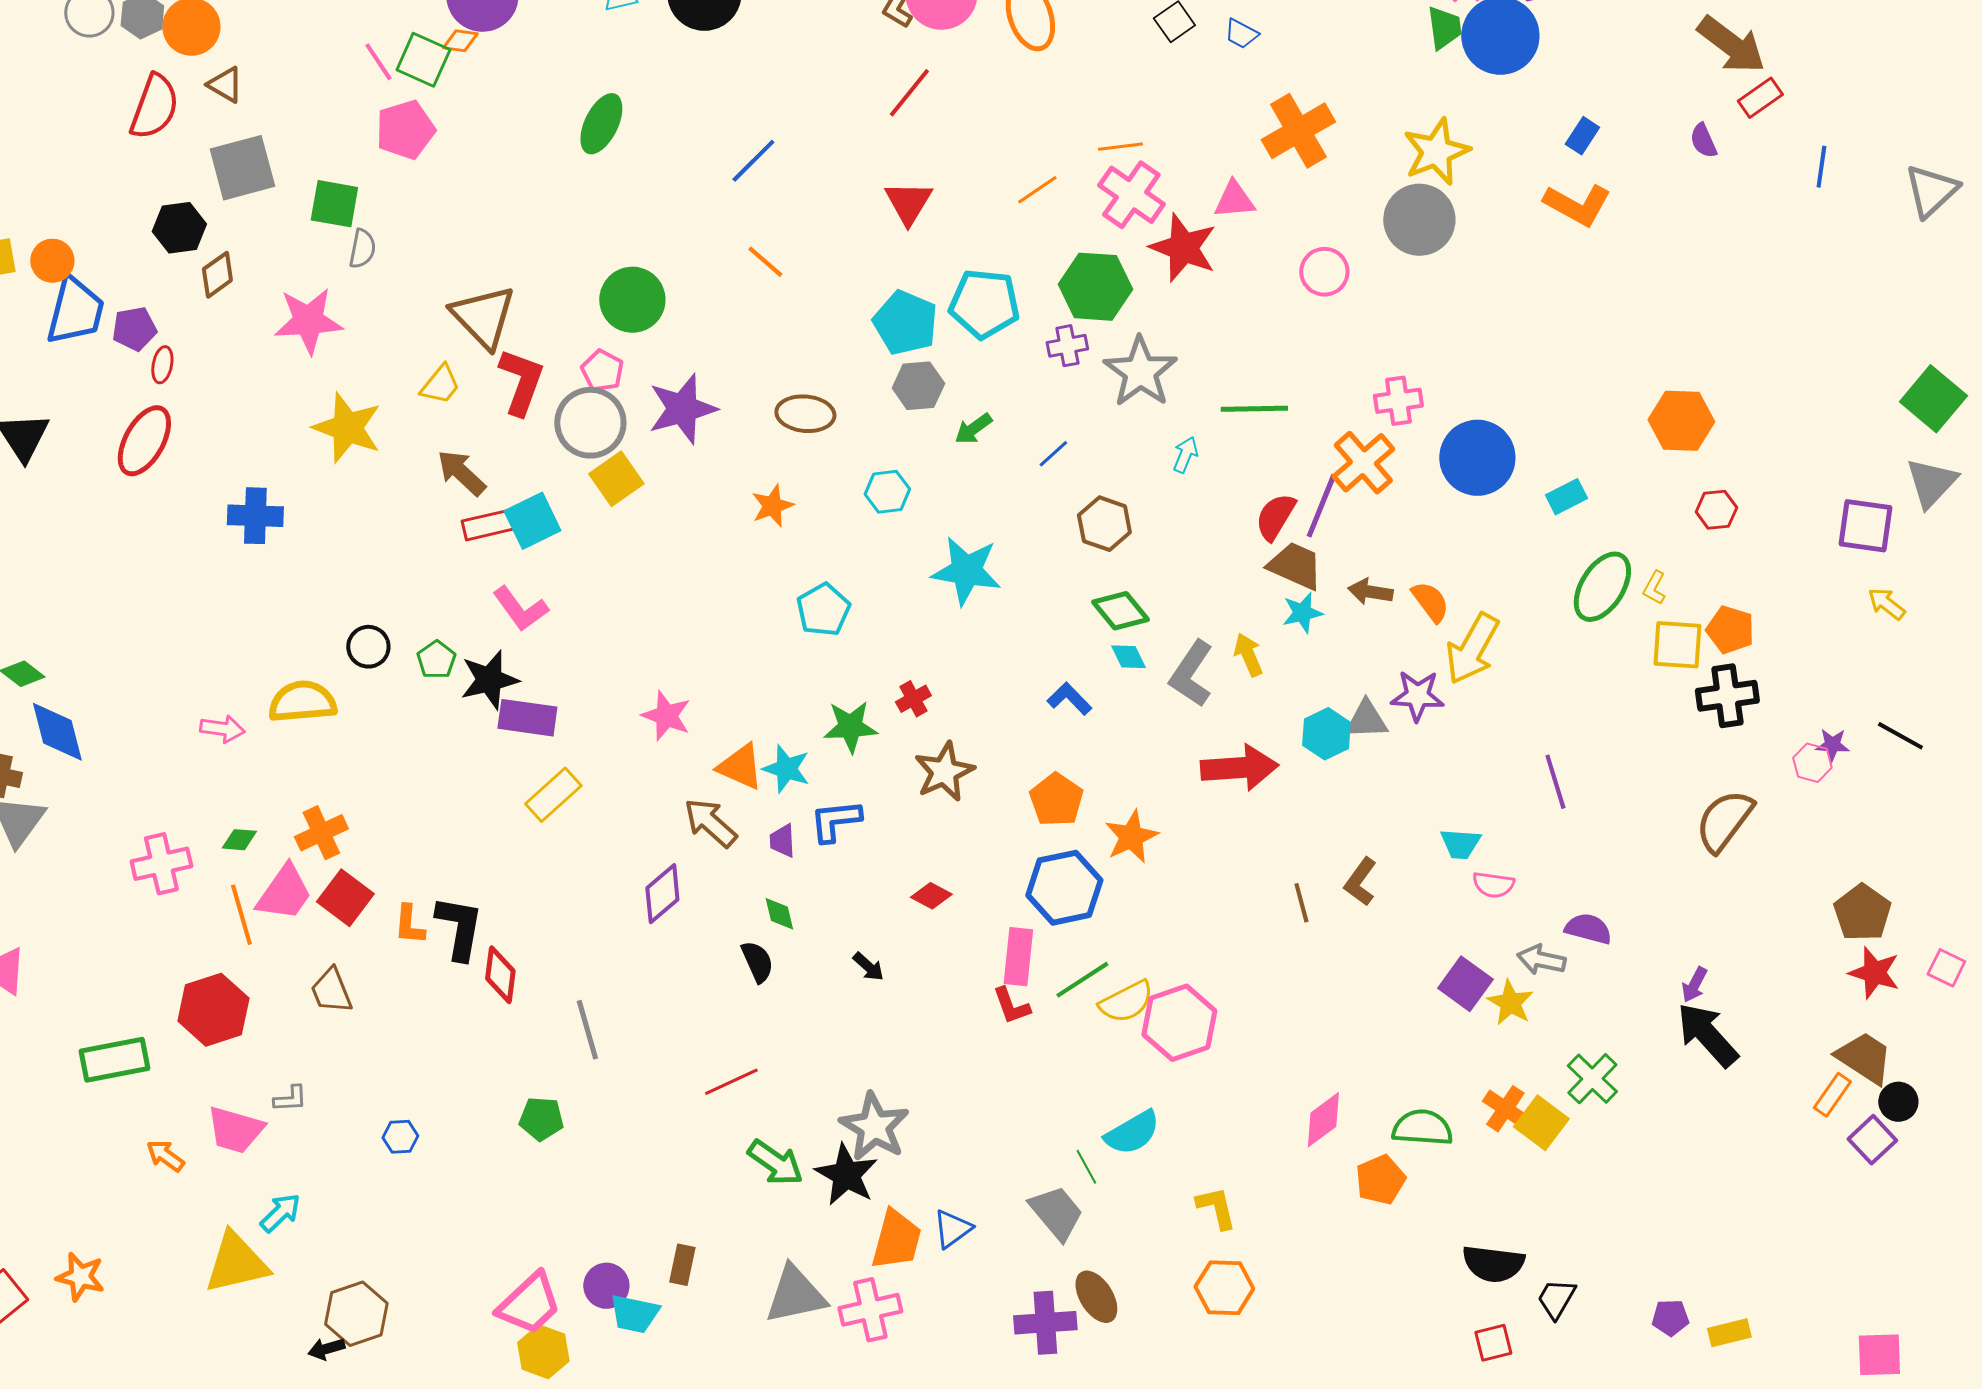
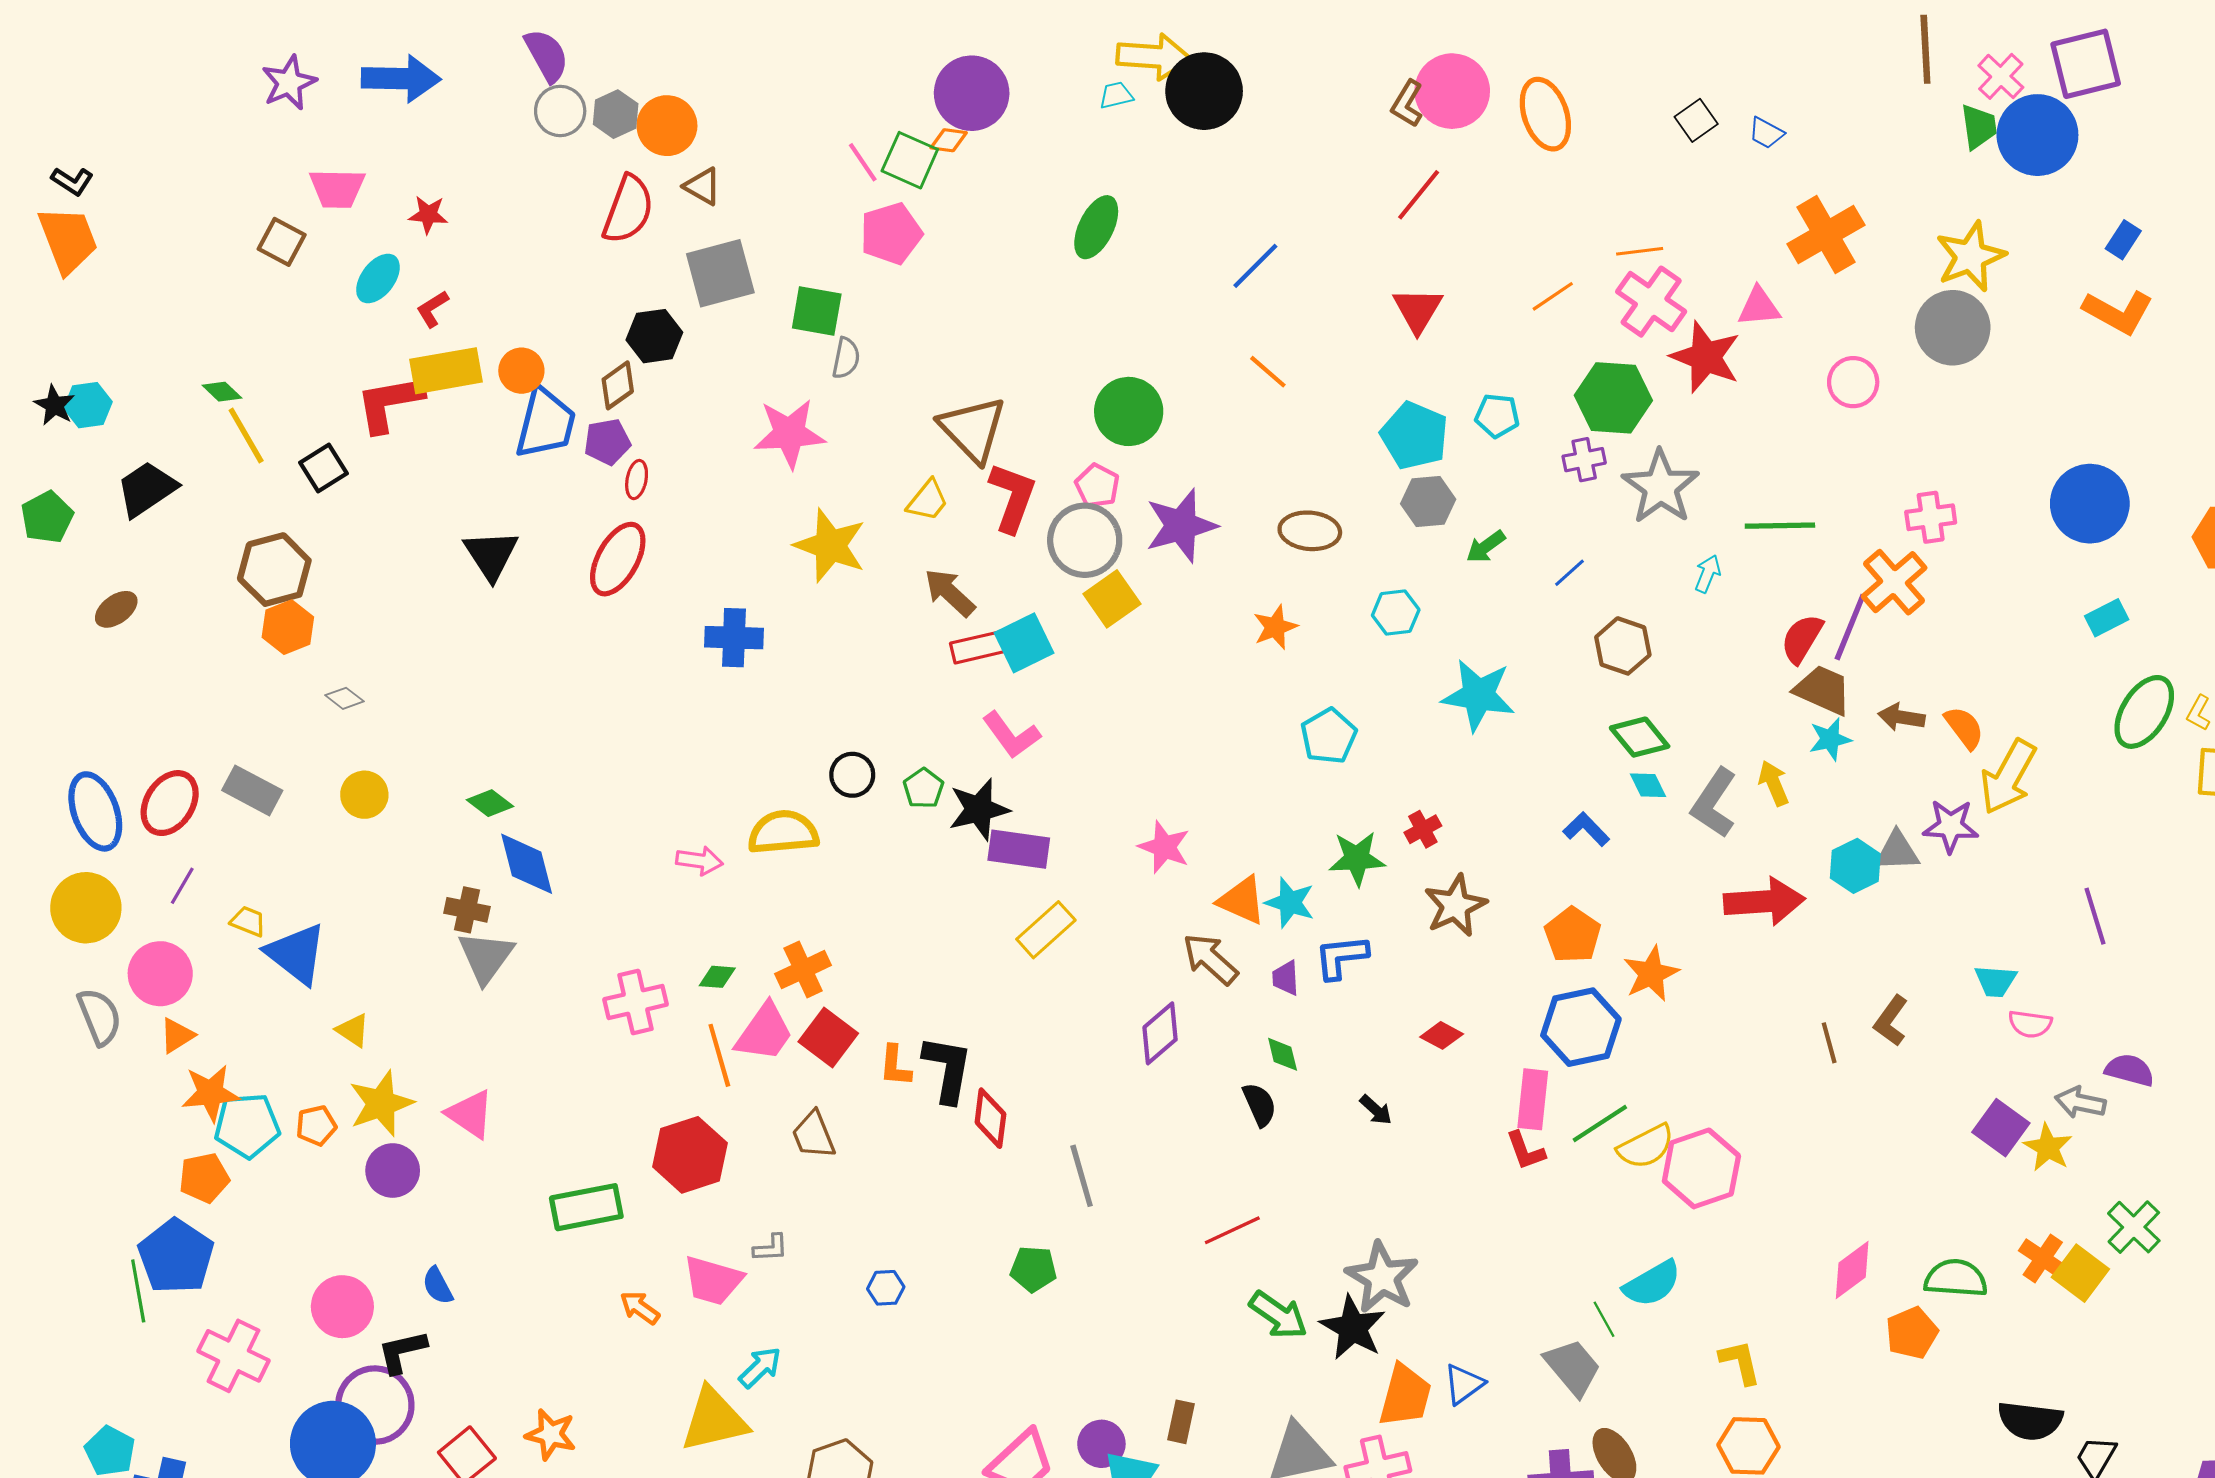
brown diamond: (217, 275) -> (618, 385), moved
cyan pentagon: (984, 304) -> (1497, 416), size x0.6
blue circle: (1477, 458) -> (2090, 504), moved

